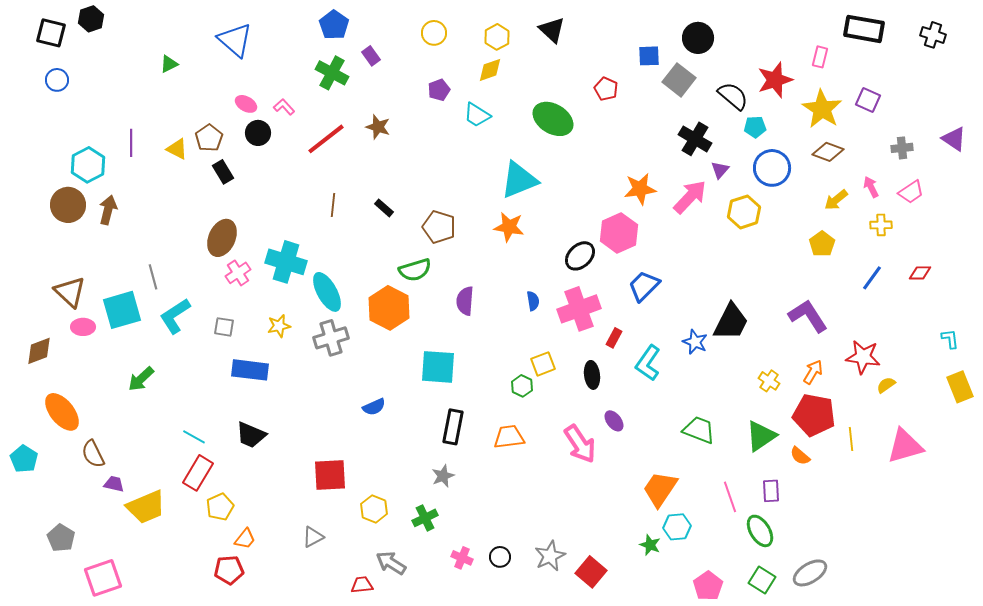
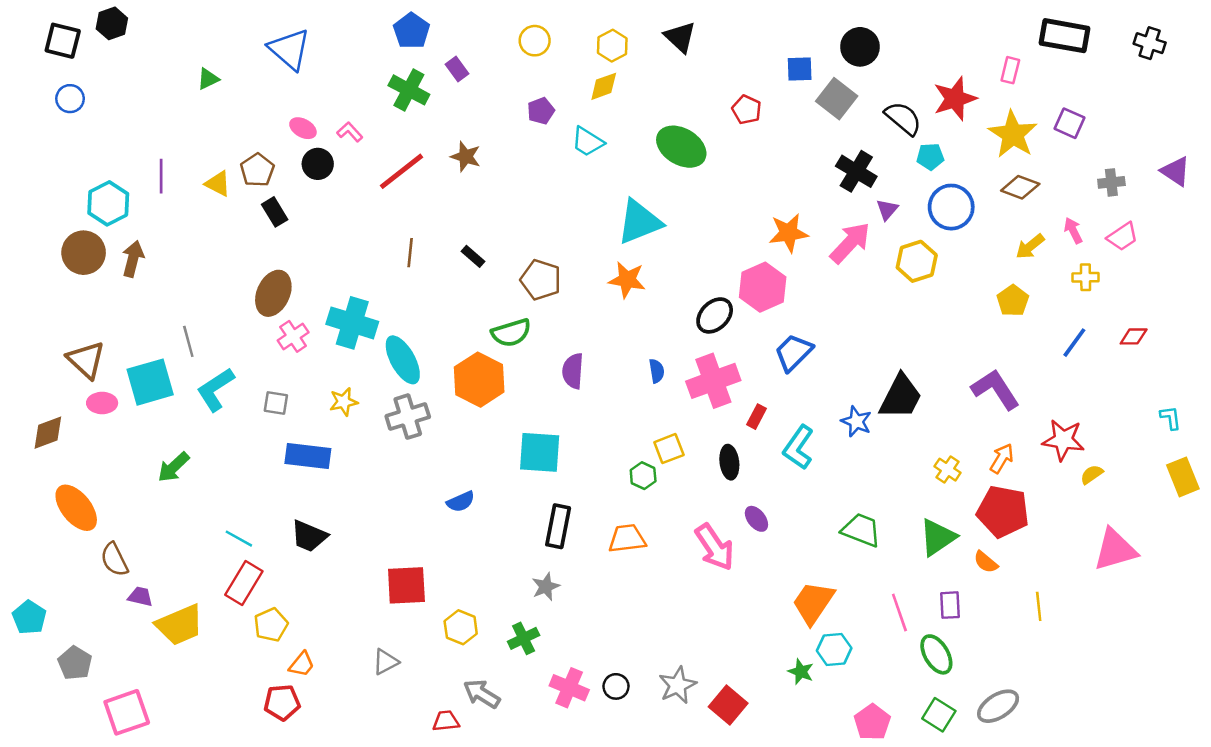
yellow line: (851, 439) -> (1039, 606), moved
cyan pentagon: (24, 459) -> (29, 617), moved
pink cross: (462, 558) -> (569, 688), size x1.4

